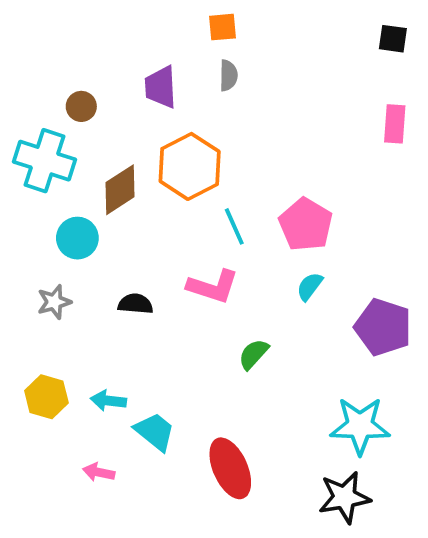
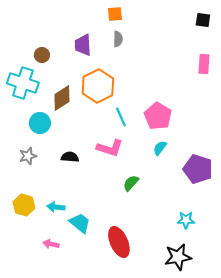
cyan star: (360, 426) -> (186, 220), size x0.6

